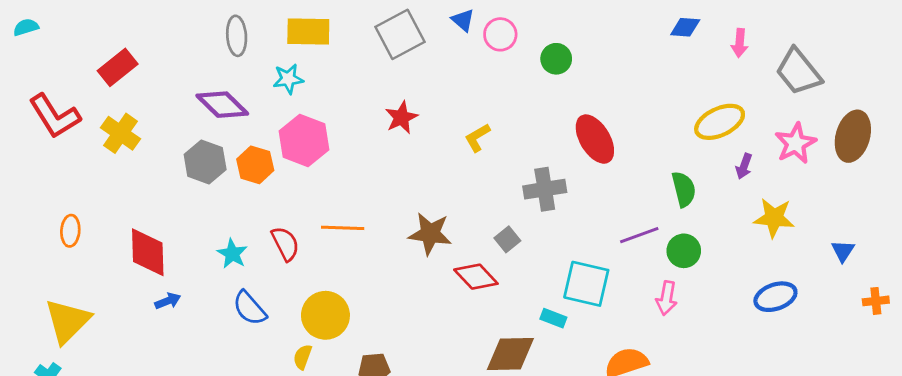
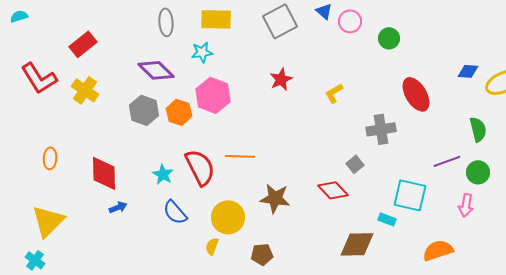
blue diamond: (685, 27) -> (468, 71), moved
brown star: (430, 234) -> (275, 198), moved
red semicircle: (285, 244) -> (200, 167), size x1.5

